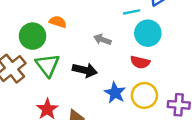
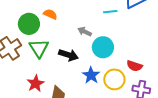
cyan circle: (148, 33) -> (103, 47), moved
red semicircle: (140, 62) -> (134, 66), moved

